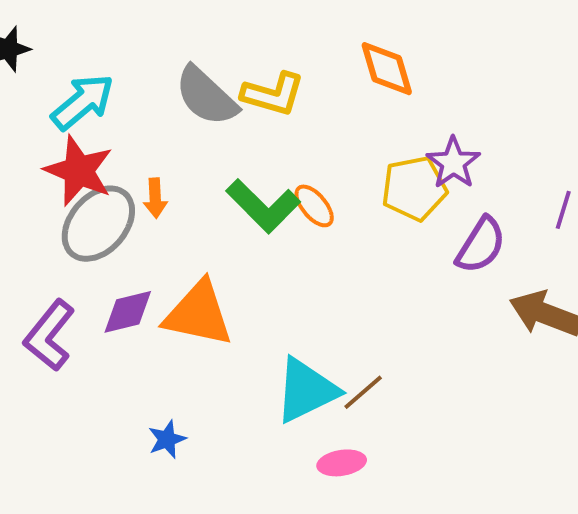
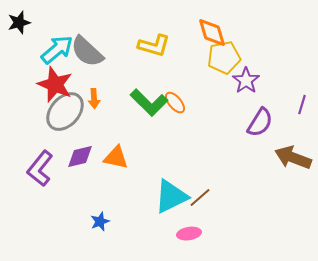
gray semicircle: (206, 96) -> (87, 52), moved
yellow pentagon: (414, 188) -> (224, 58), moved
orange triangle: (198, 314) -> (116, 158), size x0.7

